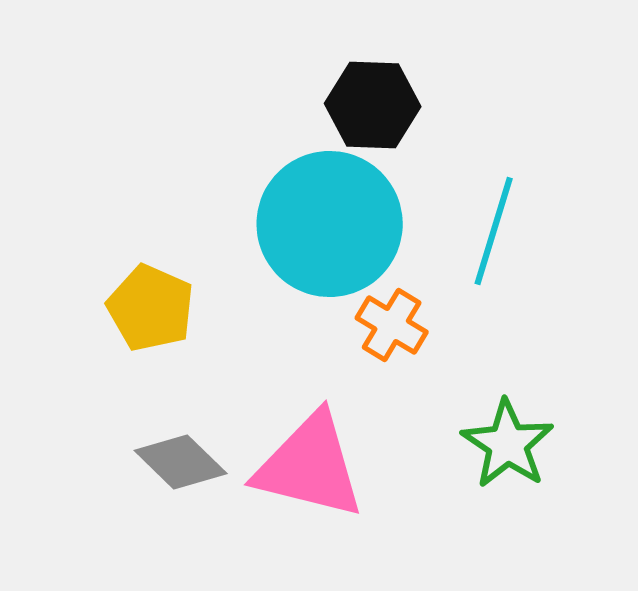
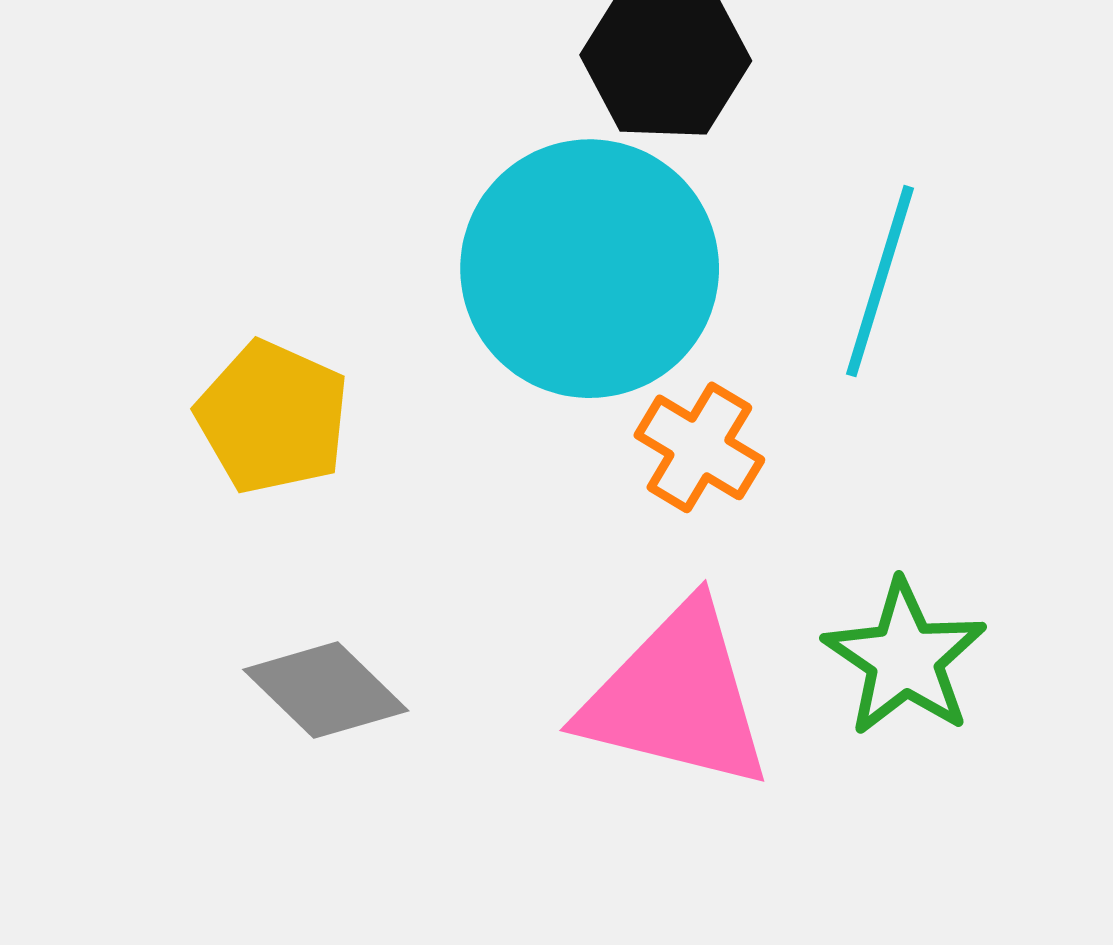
pink triangle: (310, 466) -> (676, 697), moved

